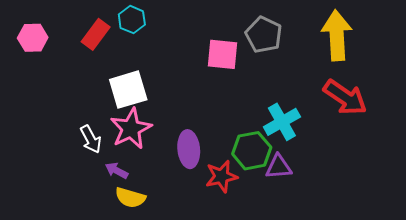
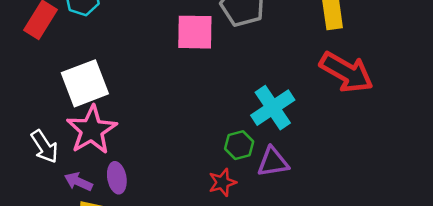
purple ellipse: (189, 149) -> (117, 178), moved, size x0.7
green hexagon: (252, 151) -> (239, 145), size x0.6
red star: (221, 176) -> (222, 182), moved, size x0.7

